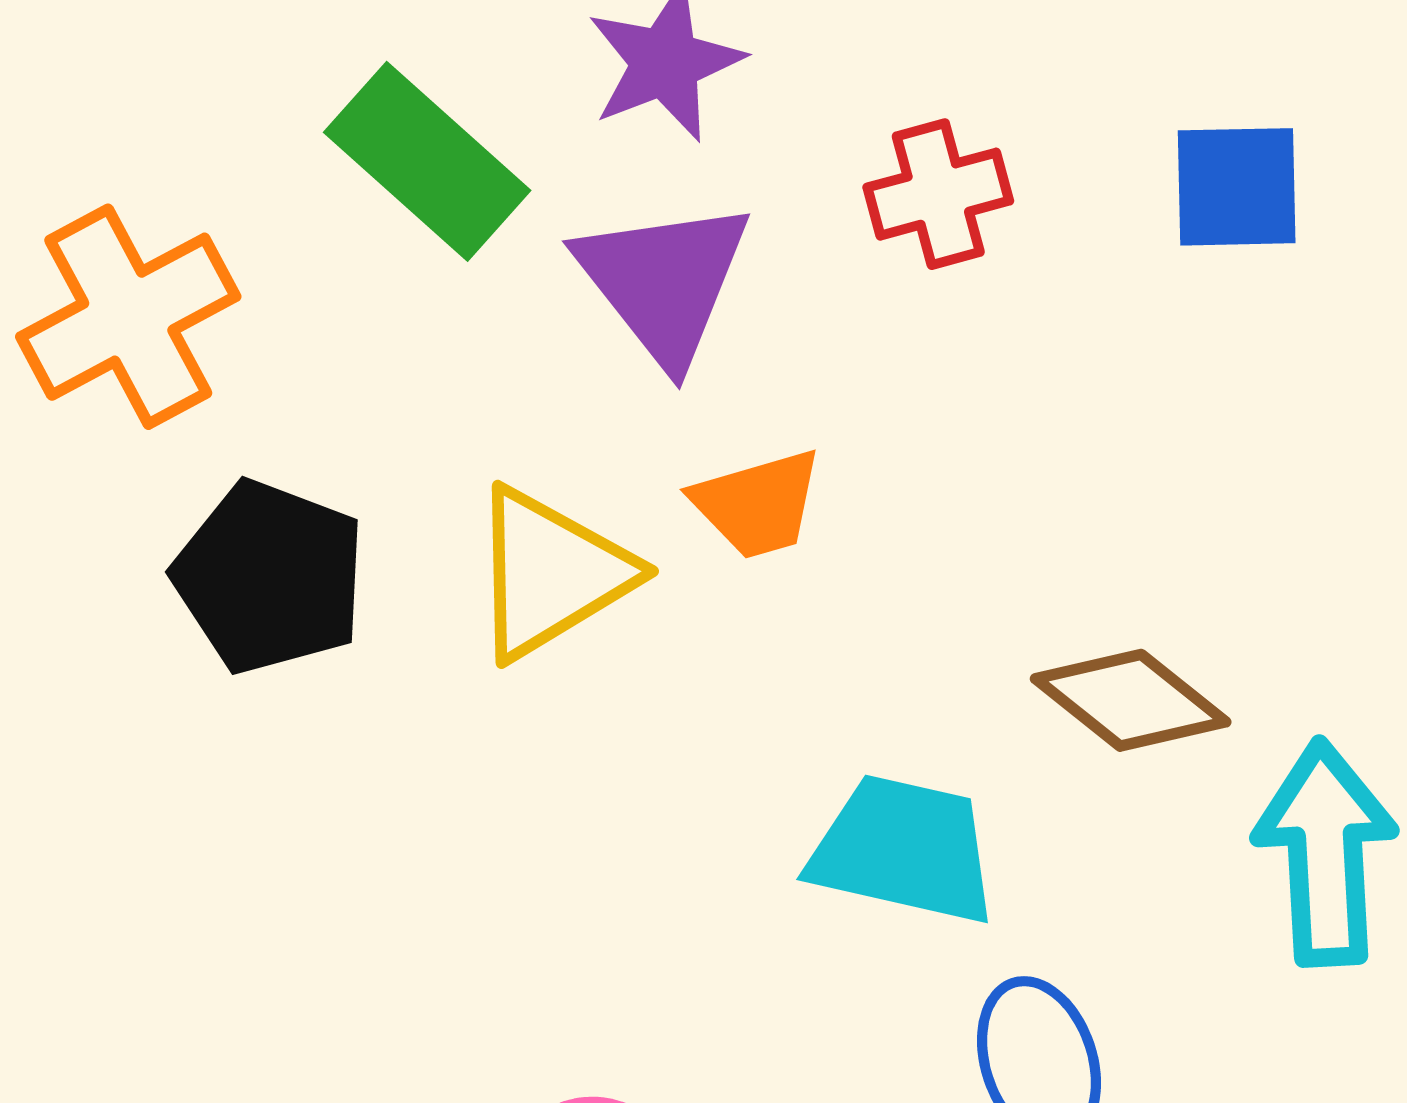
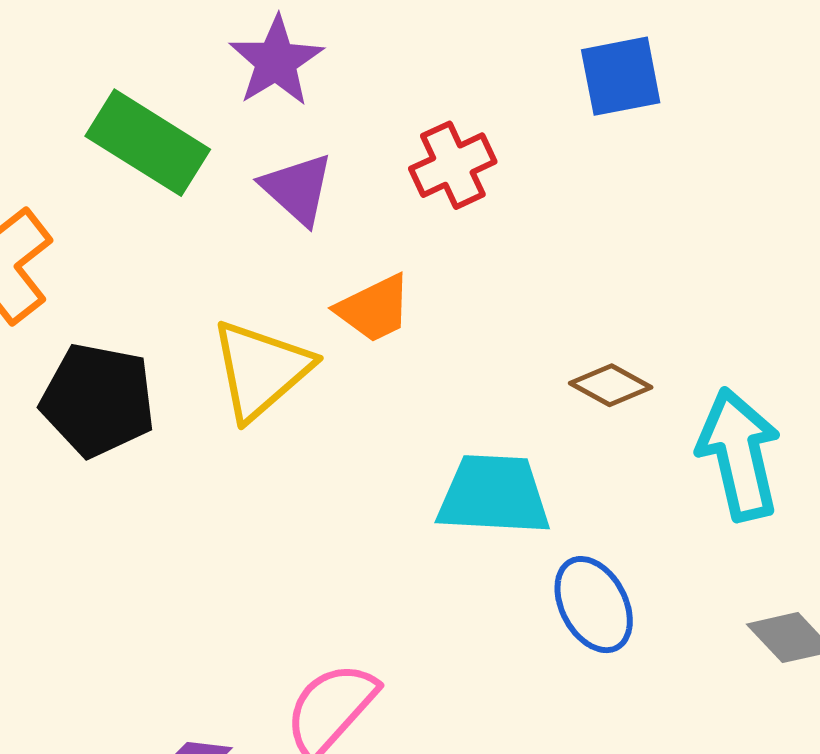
red cross: (938, 194) -> (453, 165), moved
purple triangle: (664, 282) -> (297, 189), size x0.7
brown diamond: (1131, 700) -> (611, 385), size x0.7

